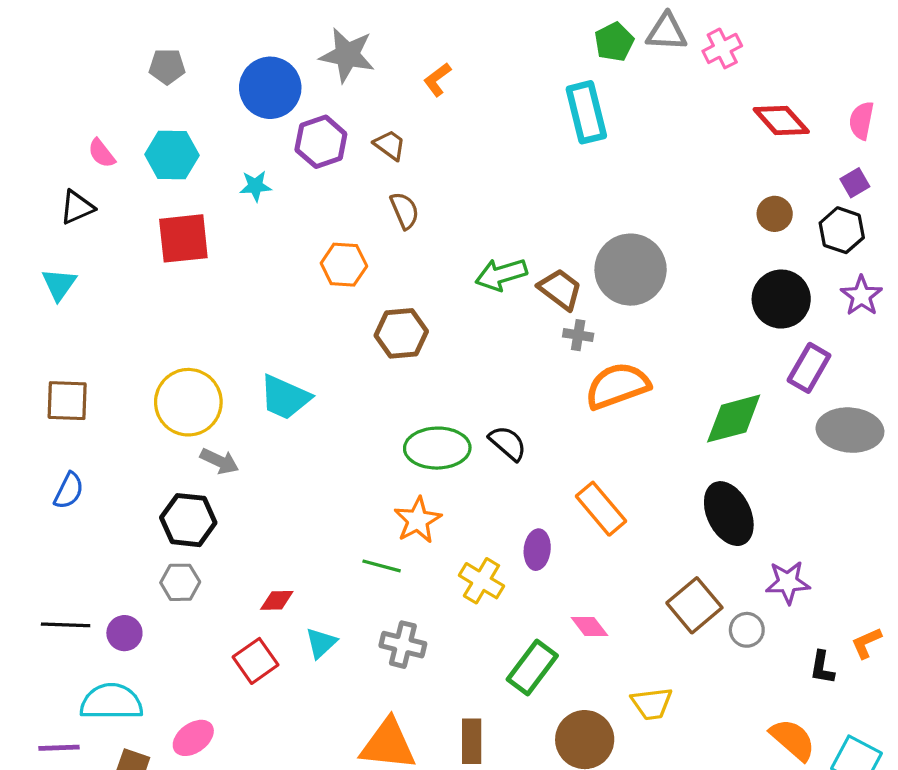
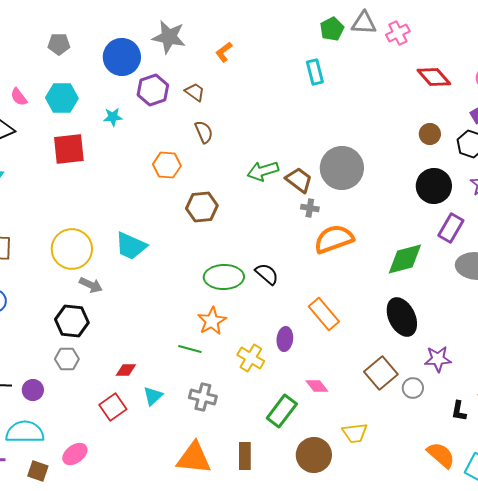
cyan rectangle: (586, 112) -> (315, 72), size x0.7

